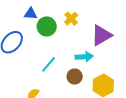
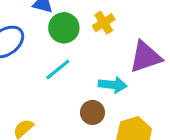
cyan line: (49, 64) -> (58, 70), moved

